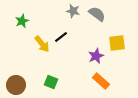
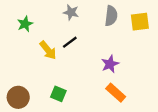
gray star: (73, 11) -> (71, 12), moved
gray semicircle: (97, 14) -> (111, 16), turned 60
yellow square: (117, 43) -> (140, 22), moved

